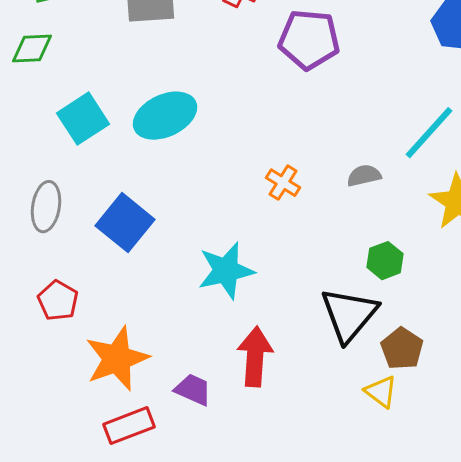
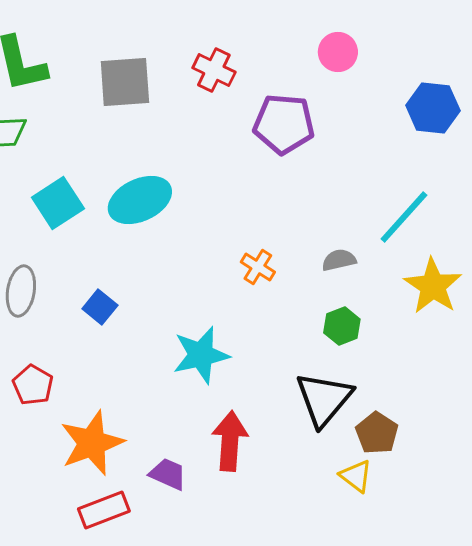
blue square: (125, 223) -> (100, 307), size x0.6
green hexagon: (385, 261) -> (342, 326), moved

